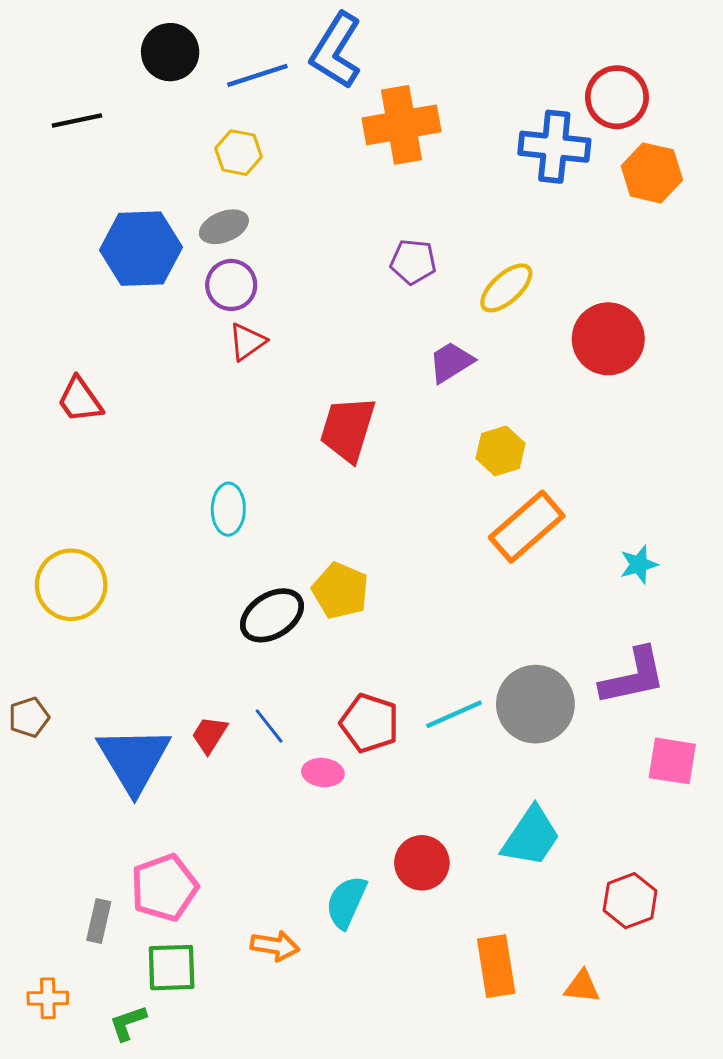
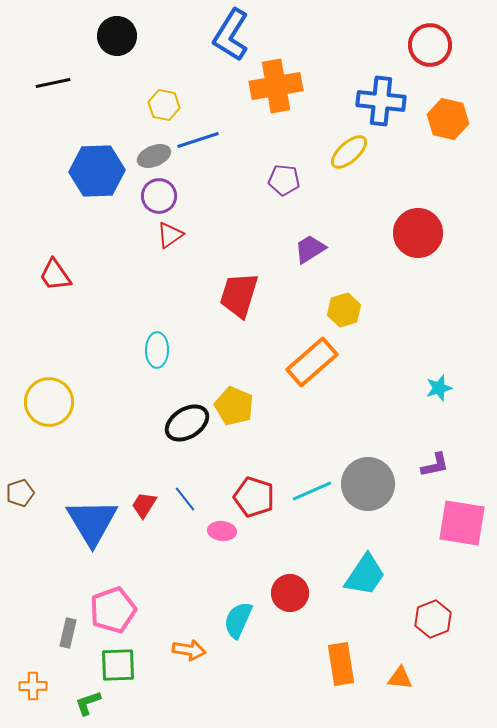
blue line: (257, 75) -> (198, 140), moved
red circle: (617, 97) -> (430, 45), moved
yellow ellipse: (506, 288) -> (349, 152), moved
orange rectangle: (527, 527) -> (312, 362), moved
purple L-shape: (633, 677) -> (435, 465), size x0.6
pink square: (672, 761) -> (462, 523), size x1.4

